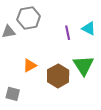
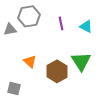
purple line: (68, 33) -> (61, 23), moved
orange triangle: (30, 65) -> (30, 61), turned -48

